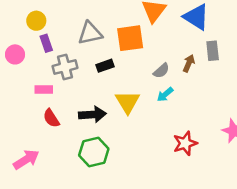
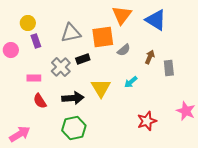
gray rectangle: (213, 51) -> (169, 68), moved
gray cross: (65, 67) -> (61, 67), moved, turned -30
gray semicircle: (161, 71) -> (124, 50), moved

